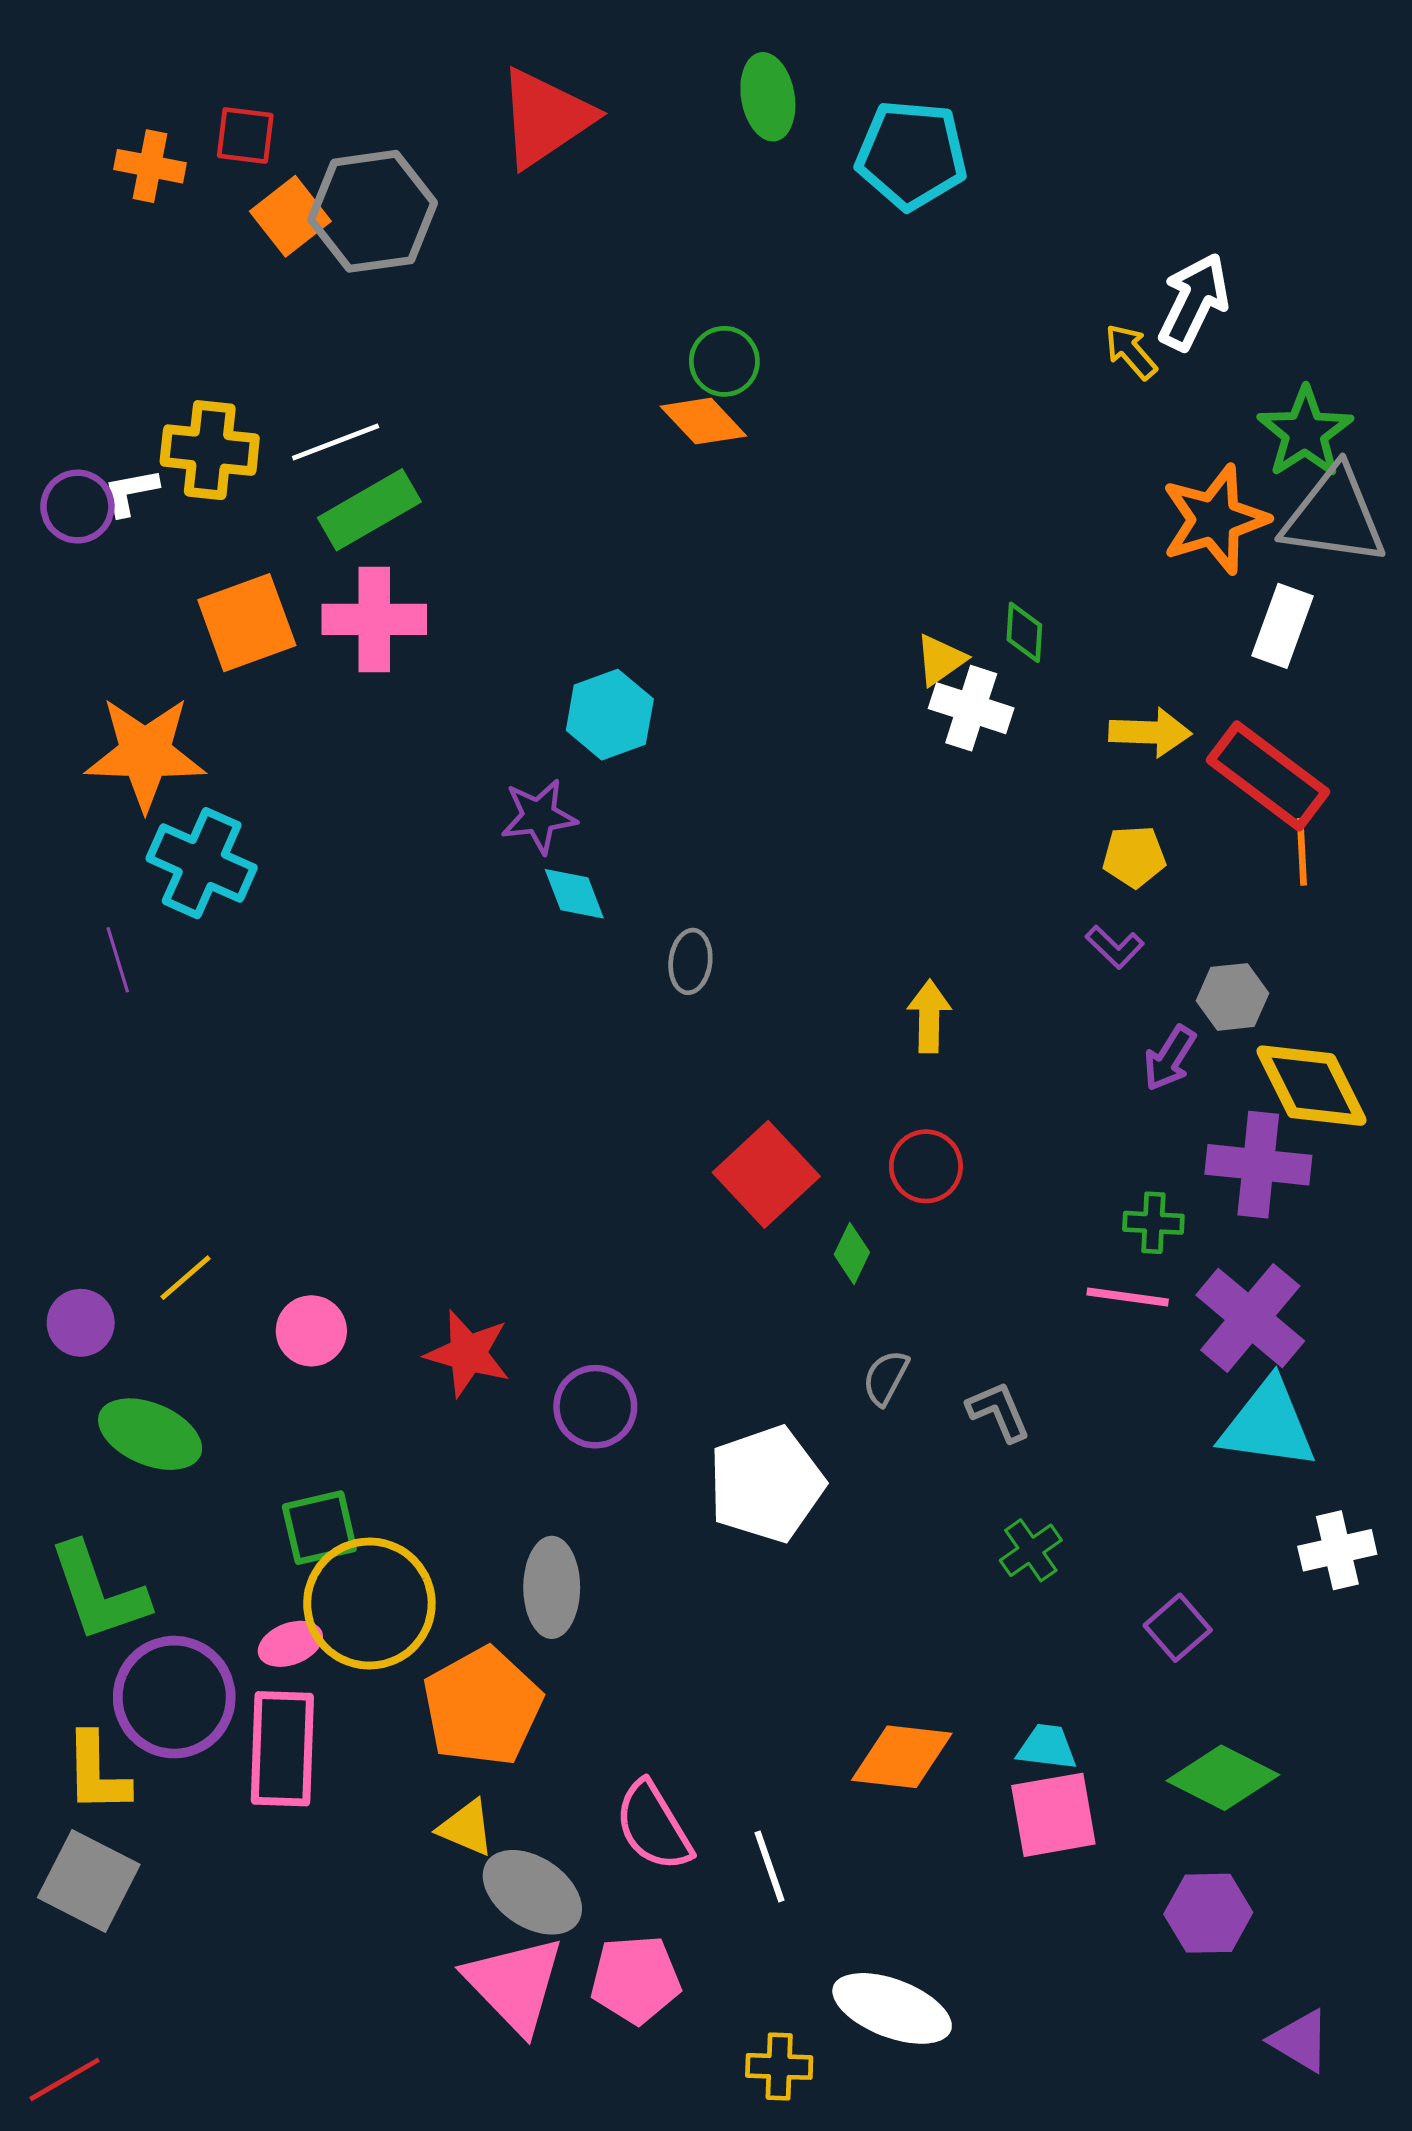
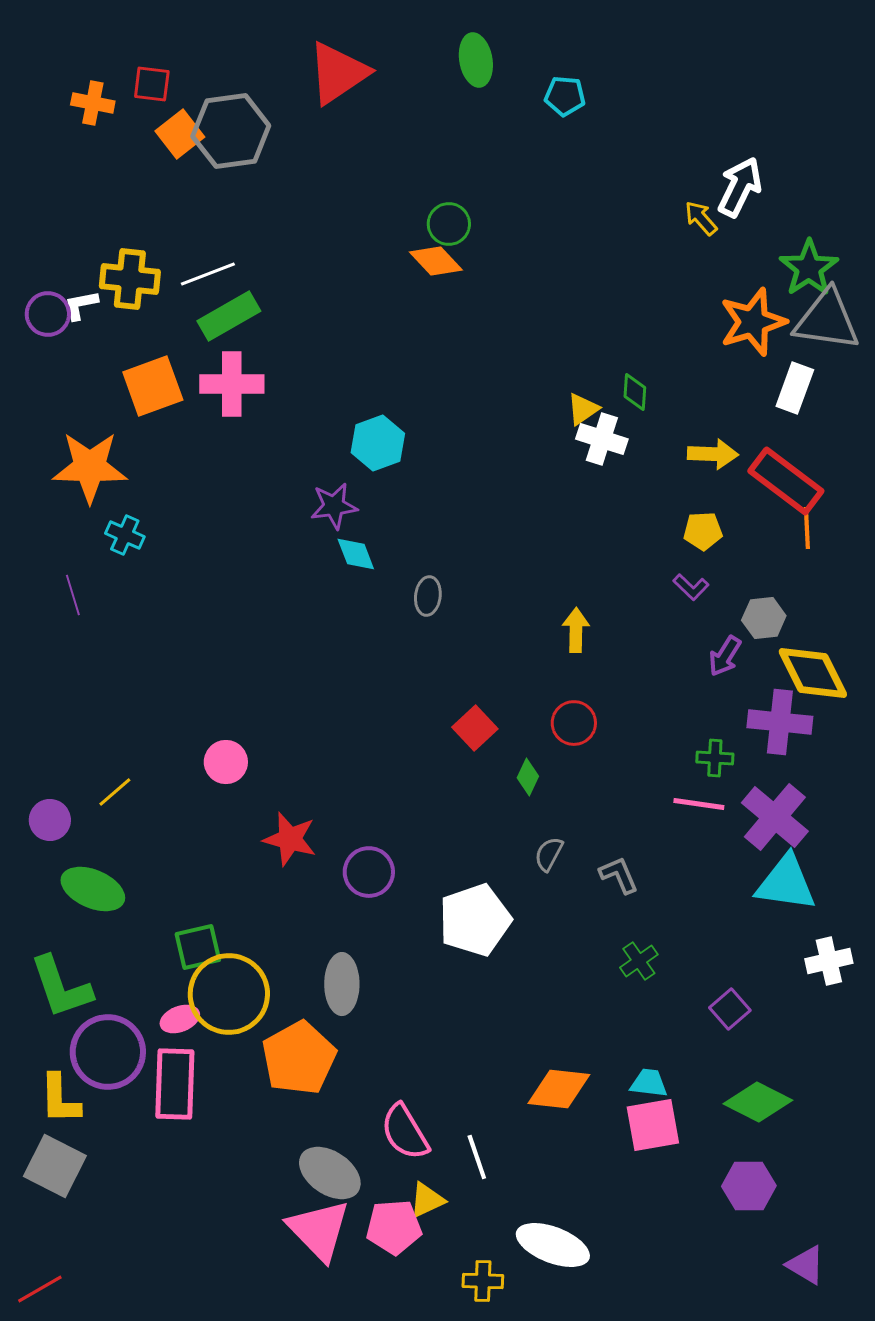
cyan pentagon: (911, 155) -> (565, 96), size x0.6
cyan cross: (202, 863) -> (125, 535), size x0.6
red square: (766, 1174) -> (475, 728), size x0.7
pink circle: (311, 1331) -> (226, 762), moved
yellow triangle: (466, 1828) -> (427, 1200), moved, turned -48

